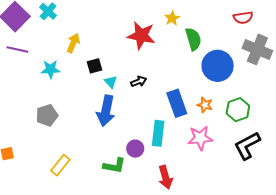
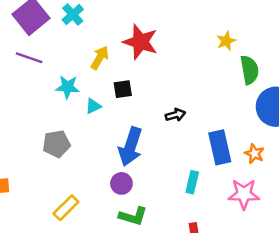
red star: (141, 35) -> (140, 42), moved
cyan triangle: (111, 82) -> (93, 106), moved, turned 40
cyan rectangle: (158, 133) -> (192, 182), size x0.7
purple circle: (135, 149) -> (121, 183), moved

